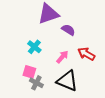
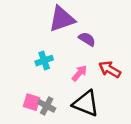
cyan cross: (34, 47) -> (44, 61), turned 32
pink square: (29, 72) -> (32, 102), moved

